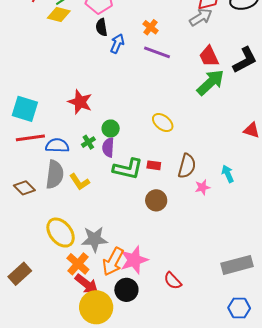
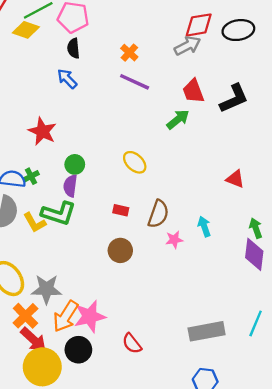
blue arrow: (117, 44) -> (67, 79), moved, turned -72
green arrow: (210, 82) -> (178, 119), moved, size x0.7
green cross: (88, 142) -> (31, 176), moved
green L-shape: (128, 169) -> (58, 213), moved

